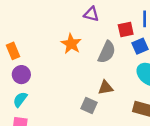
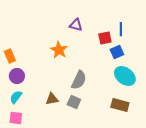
gray semicircle: (107, 52) -> (79, 80), moved
brown triangle: (106, 88) -> (52, 99), moved

